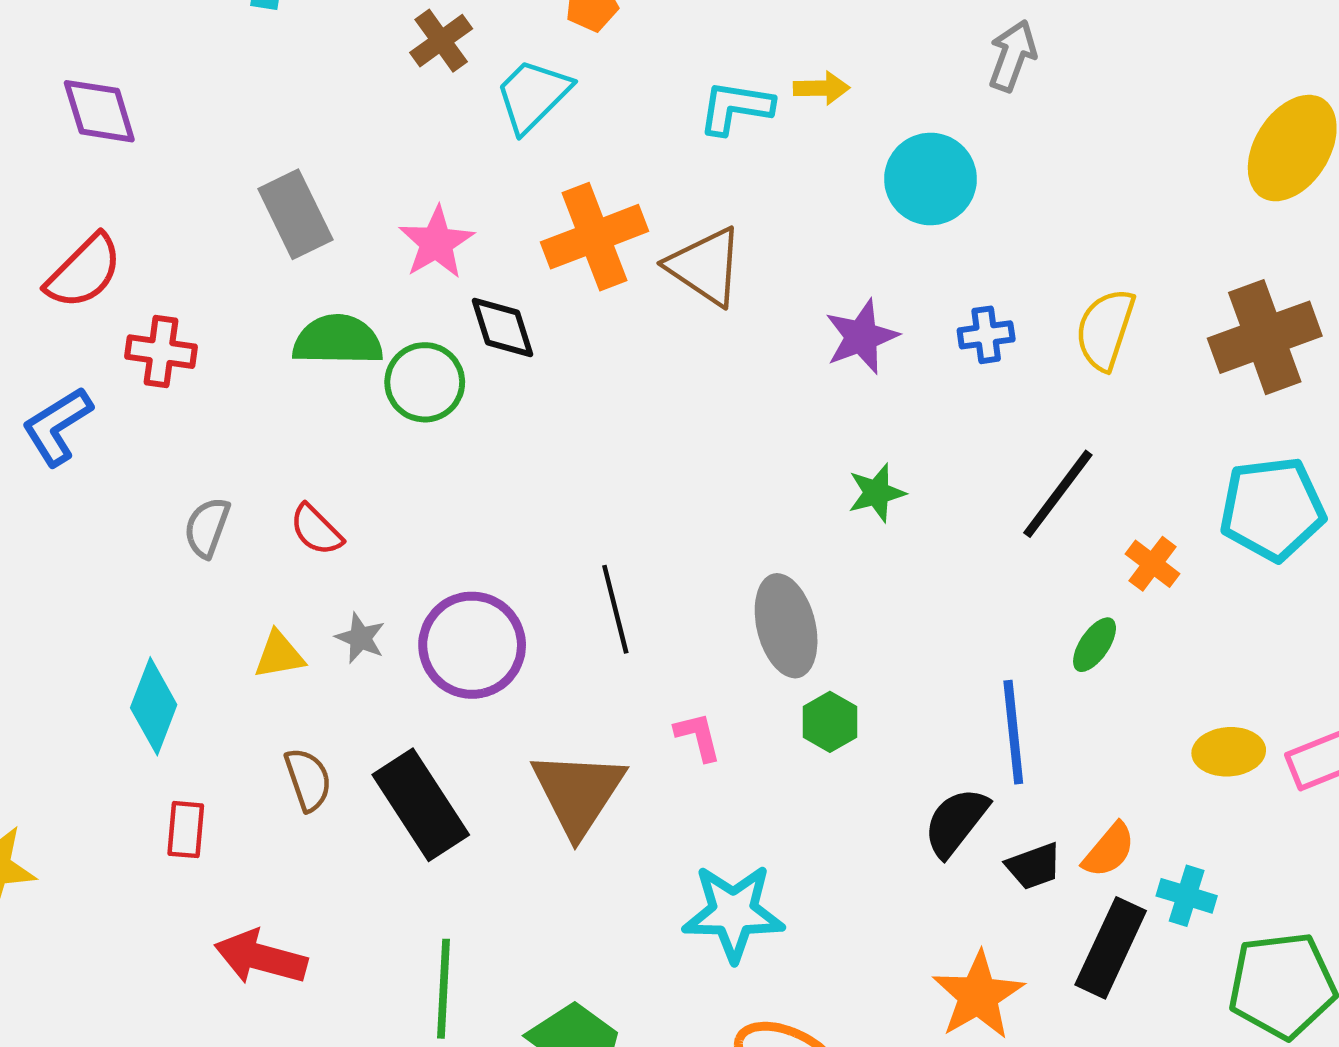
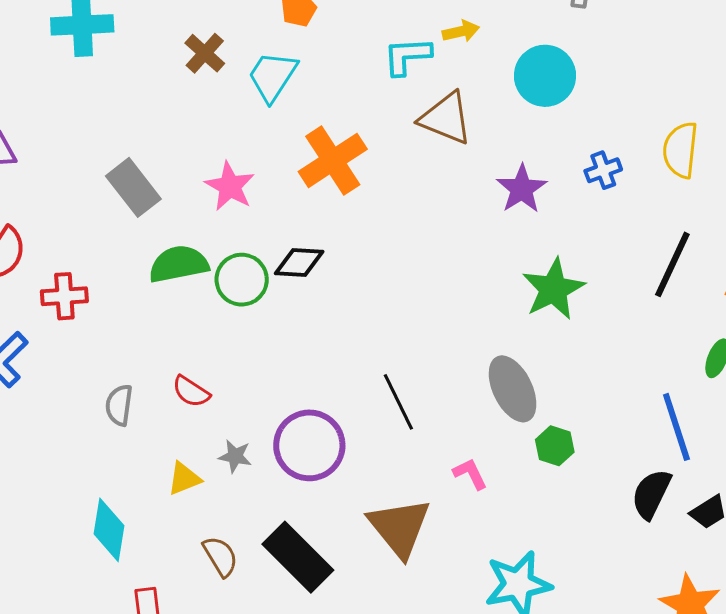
brown triangle: (705, 266) -> (446, 118), moved
black diamond: (502, 327) -> (299, 262), moved, turned -57
green star: (877, 493) -> (553, 289), size x1.6

